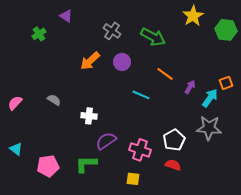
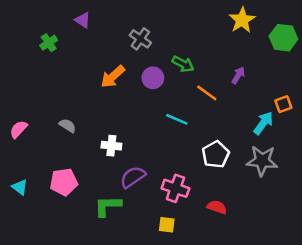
green arrow: (153, 37) -> (183, 64), moved, size x0.7
purple arrow: (190, 87) -> (238, 75), moved
white pentagon: (174, 140) -> (216, 154), moved
pink pentagon: (48, 166) -> (64, 182), moved

